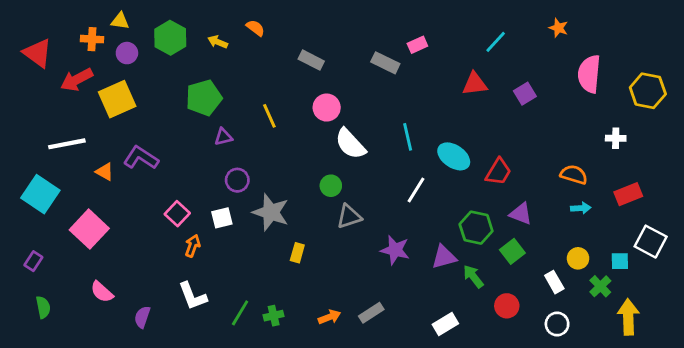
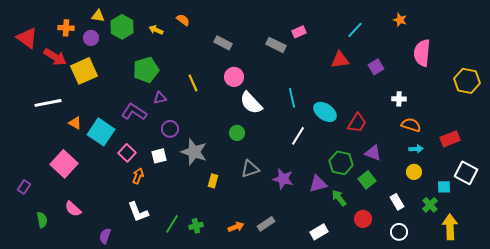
yellow triangle: (120, 21) -> (98, 16), moved
red arrow: (77, 80) -> (55, 57), turned -120
yellow hexagon: (648, 91) -> (467, 81), moved
white cross: (616, 138) -> (399, 99), moved
purple L-shape: (141, 158) -> (134, 112), moved
cyan square: (40, 194) -> (101, 132), moved
gray triangle: (349, 216) -> (250, 169), moved
yellow circle: (578, 258) -> (414, 172), moved
green semicircle: (43, 307) -> (42, 220), moved
purple semicircle: (142, 317) -> (105, 236), moved

